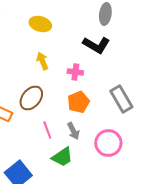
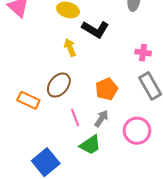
black L-shape: (96, 45) -> (95, 29), moved
pink cross: (75, 72) -> (143, 53), moved
gray arrow: (73, 131) -> (101, 119), turned -120

